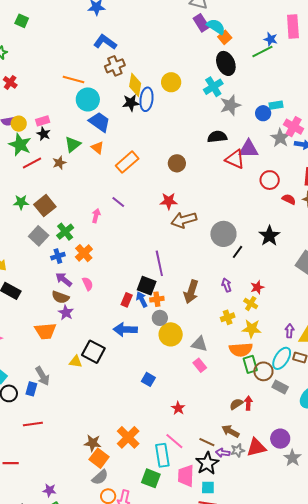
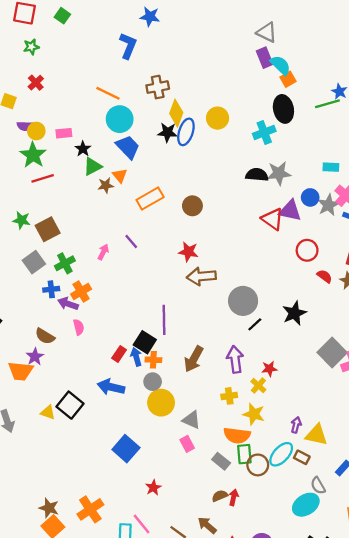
blue L-shape: (105, 42) -> (128, 46), moved, turned 65
gray star: (230, 105) -> (279, 173), moved
blue circle: (263, 113) -> (310, 197), moved
black star: (44, 134) -> (83, 149), moved
black semicircle: (217, 137) -> (257, 175), moved
brown star: (59, 163) -> (106, 185), moved
brown circle: (177, 163) -> (192, 206), moved
purple arrow: (64, 279) -> (68, 304), moved, turned -30
purple arrow: (227, 285) -> (235, 359), size x1.6
purple star: (66, 313) -> (35, 357), moved
blue square: (148, 379) -> (126, 449), size x1.6
gray rectangle: (280, 387) -> (221, 461), moved

